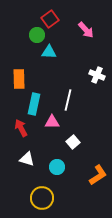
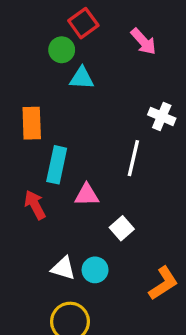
white line: (68, 100) -> (133, 158), moved
white triangle: (27, 159) -> (63, 268), moved

